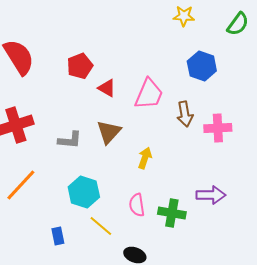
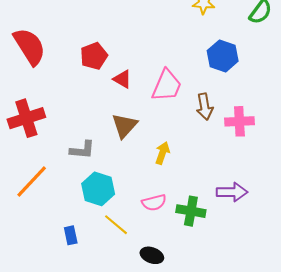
gray L-shape: (70, 140) -> (82, 150), moved
pink semicircle: (137, 205) -> (154, 203), turned -95

